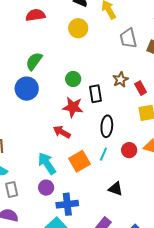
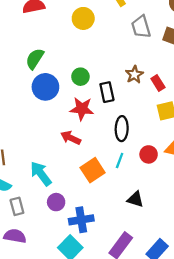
blue circle: (27, 89) -> (45, 87), moved
cyan arrow: (47, 163) -> (41, 174), moved

